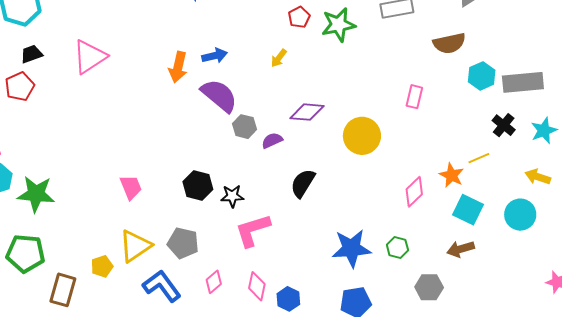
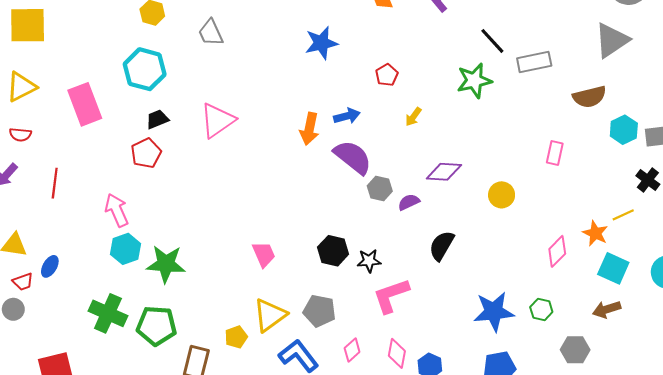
red pentagon: (299, 17) -> (387, 75), moved
yellow circle: (362, 136) -> (502, 195), size x0.7

